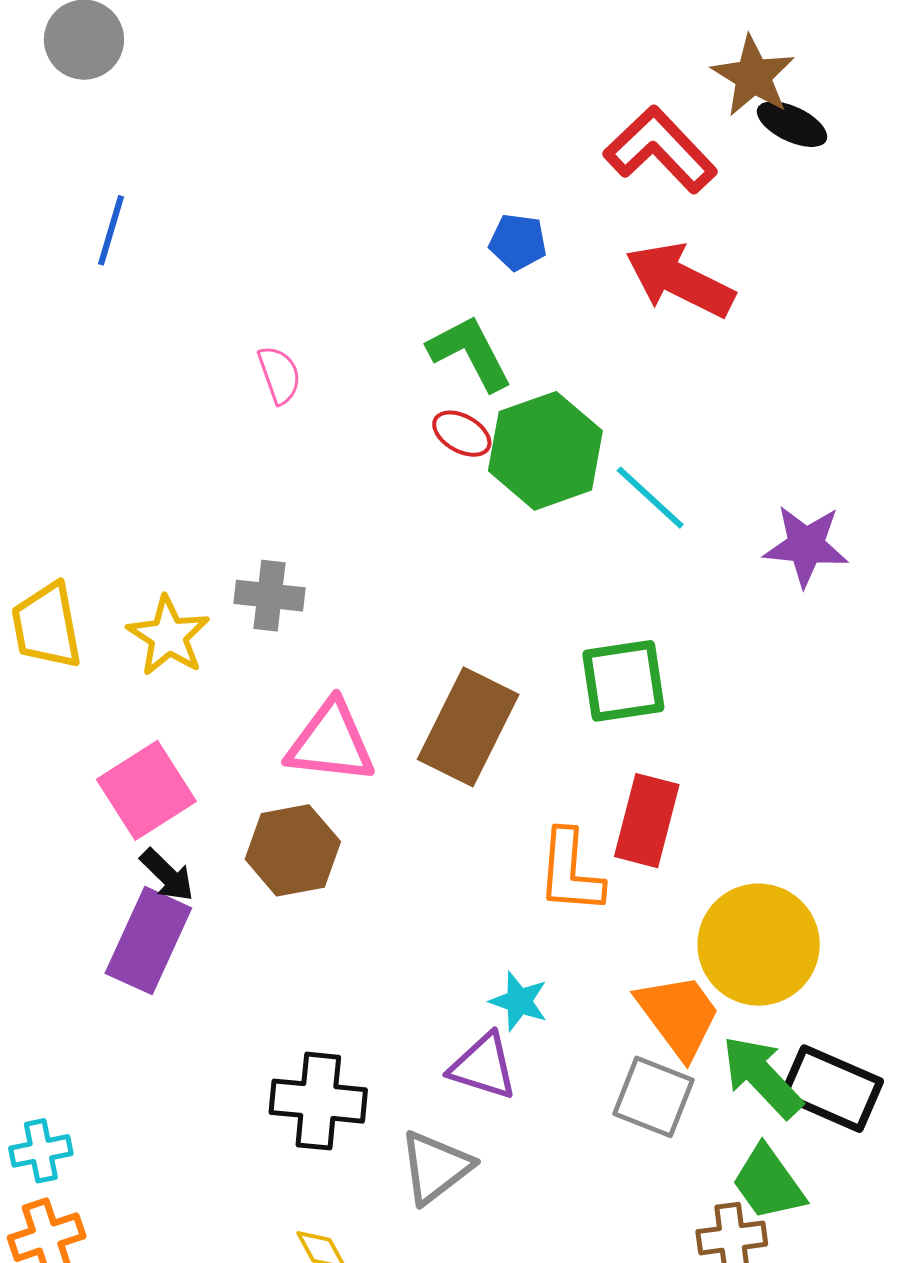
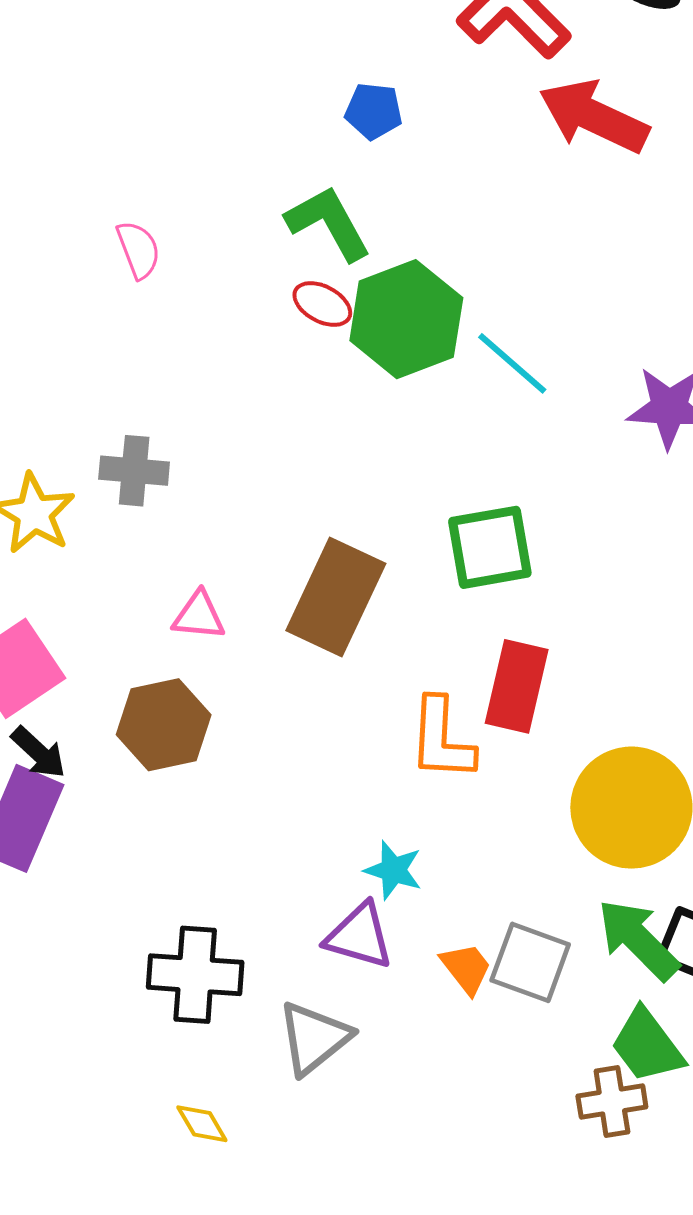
red arrow: (680, 280) -> (594, 116), moved
pink triangle: (331, 742) -> (199, 616), size x0.6
orange trapezoid: (679, 1015) -> (466, 968), moved, size x0.6

